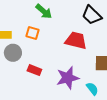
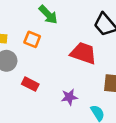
purple star: (68, 78) -> (69, 97), size x0.6

